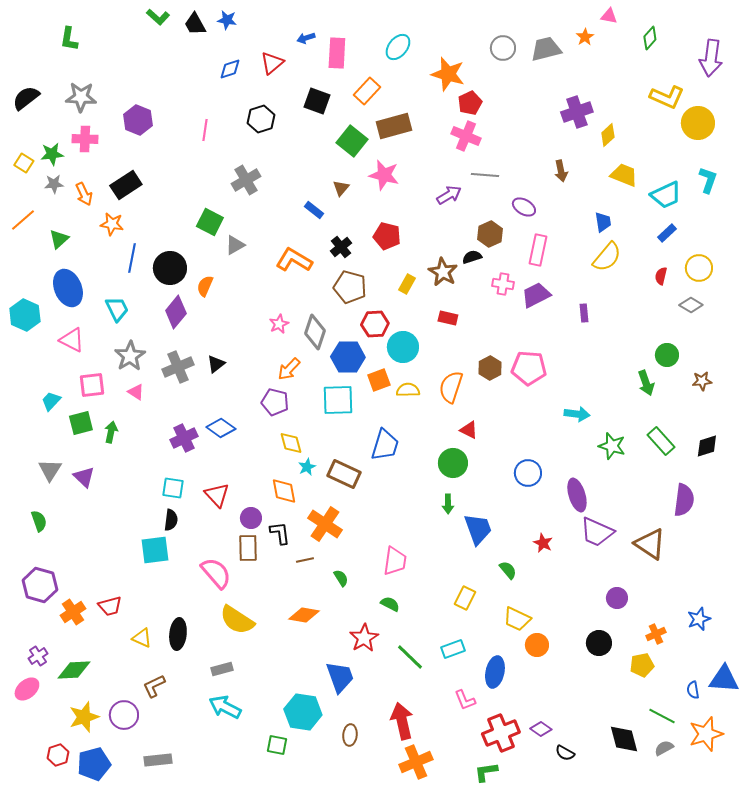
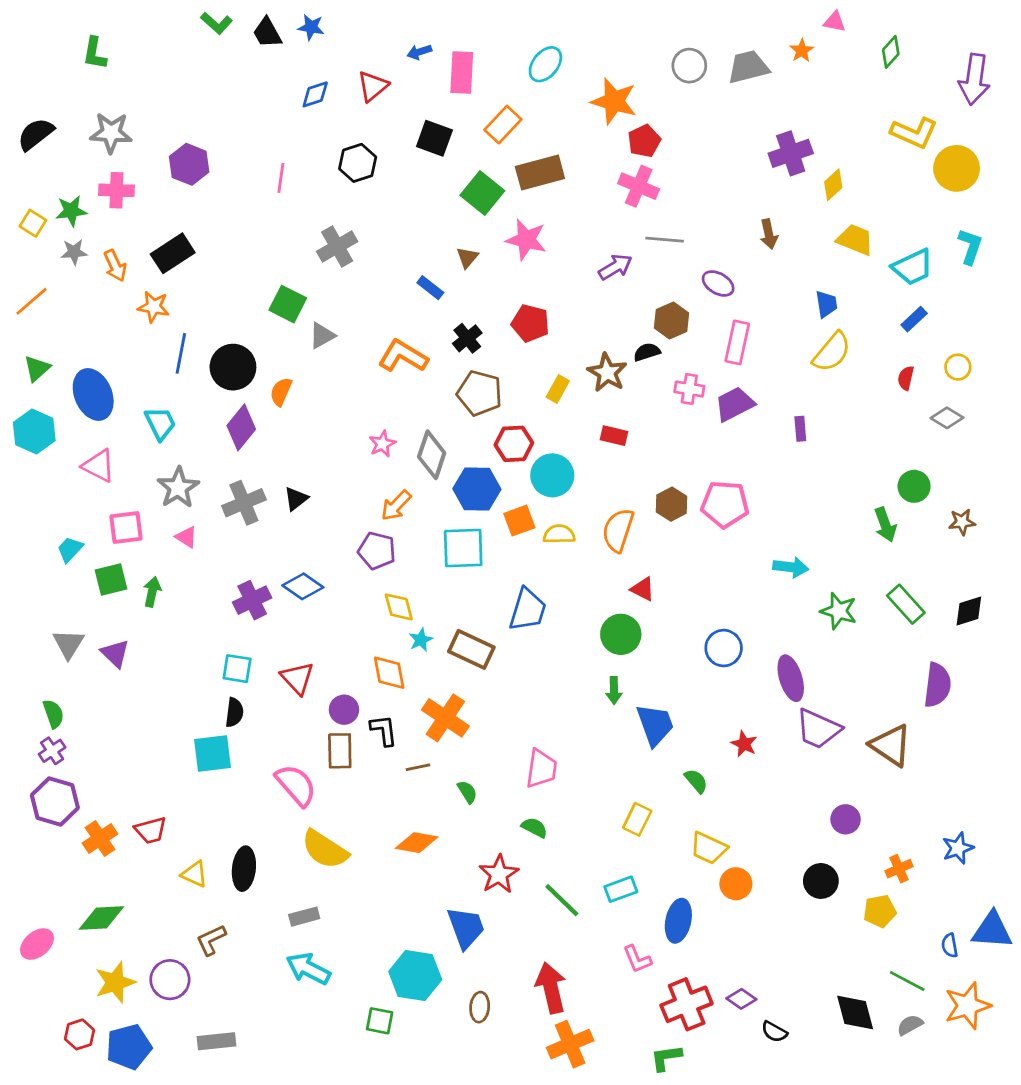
green triangle: (59, 239) -> (37, 368), moved
yellow circle: (699, 268) -> (958, 367), size x0.7
purple cross: (38, 656) -> (52, 751), moved

